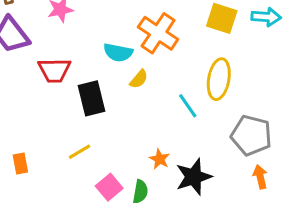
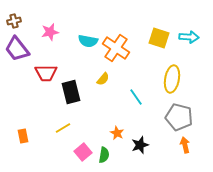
cyan semicircle: (118, 52) -> (88, 41), moved
yellow ellipse: (219, 79) -> (172, 79), moved
black star: (194, 177) -> (140, 145), size x0.7

